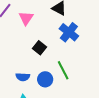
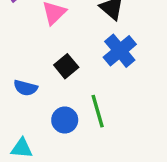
blue semicircle: (23, 77) -> (25, 88), moved

